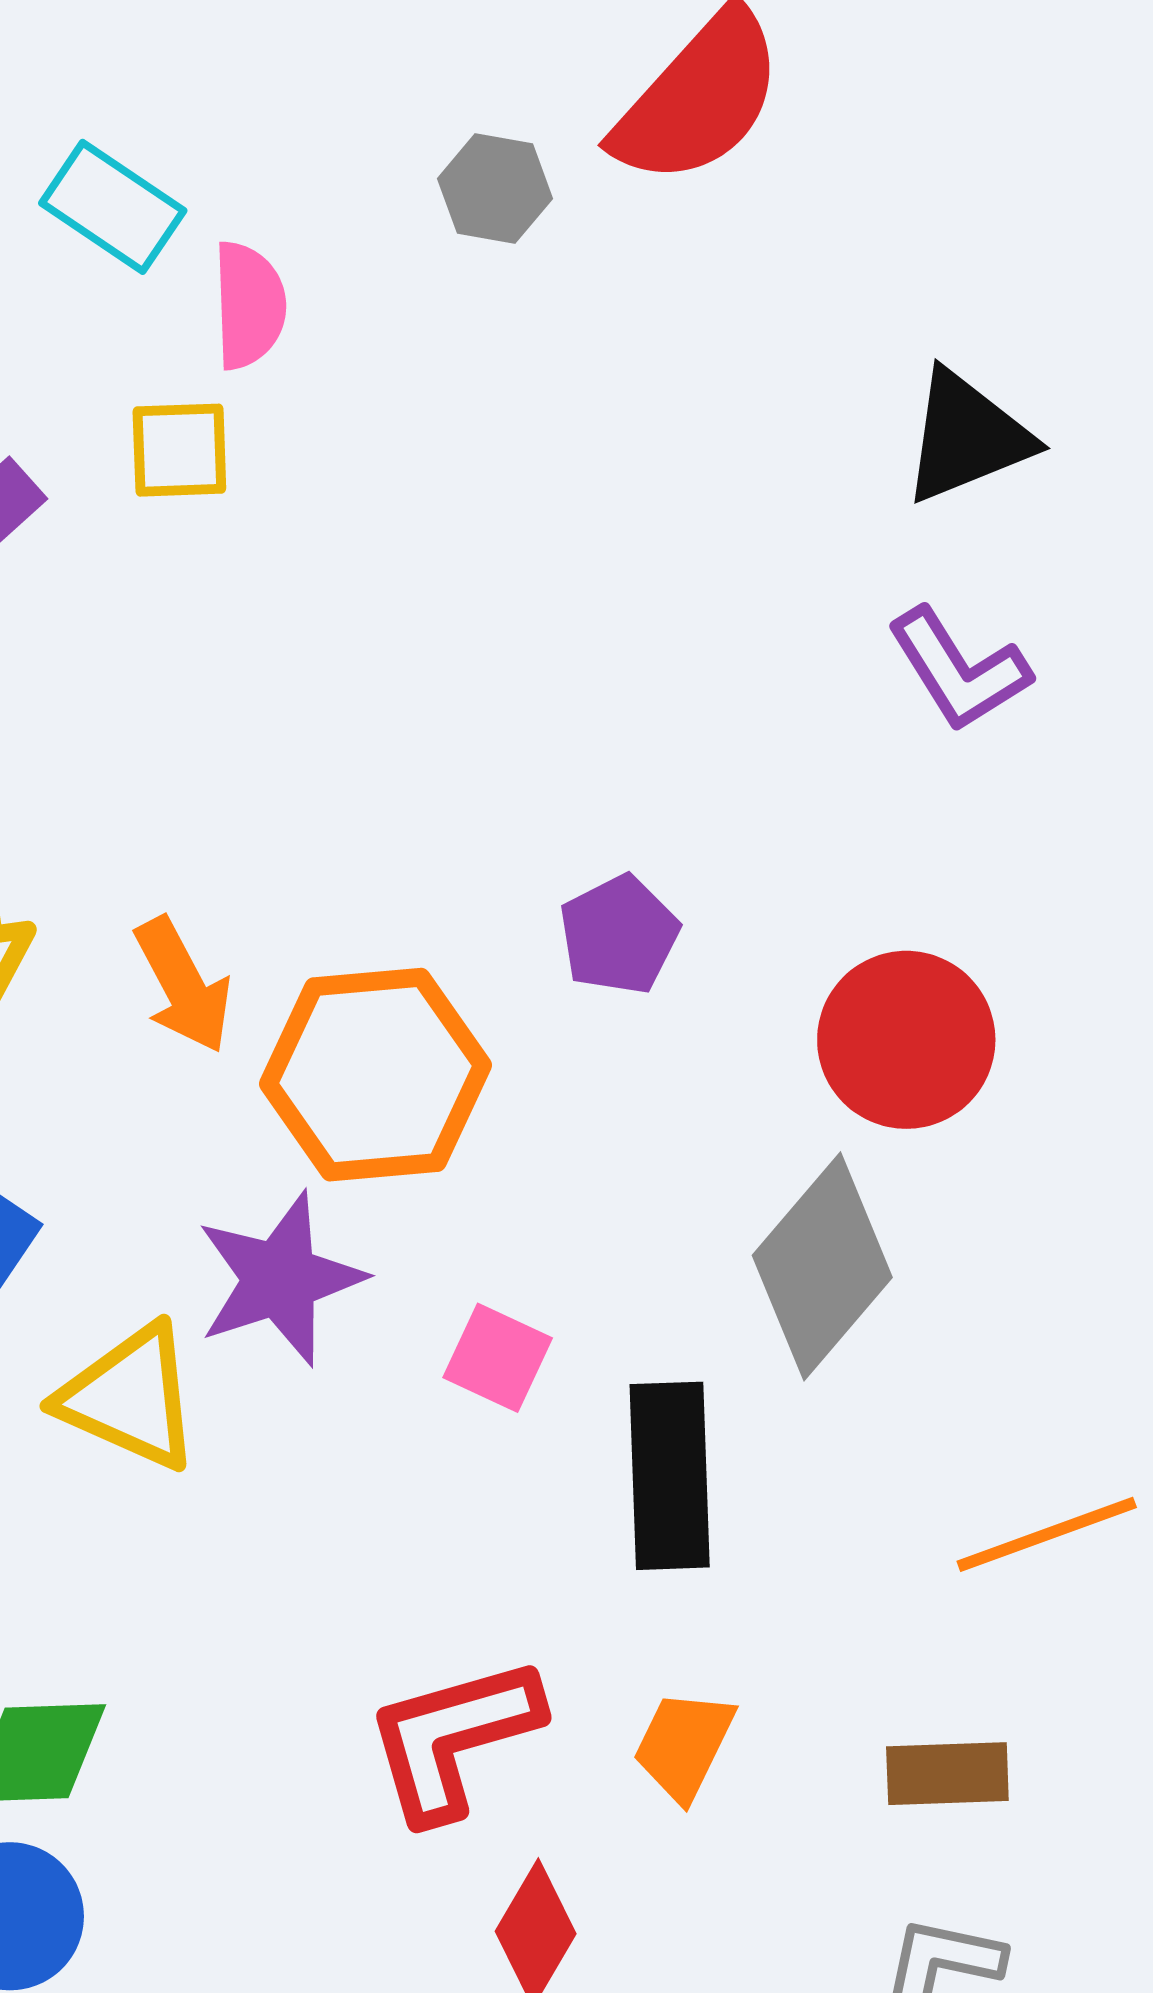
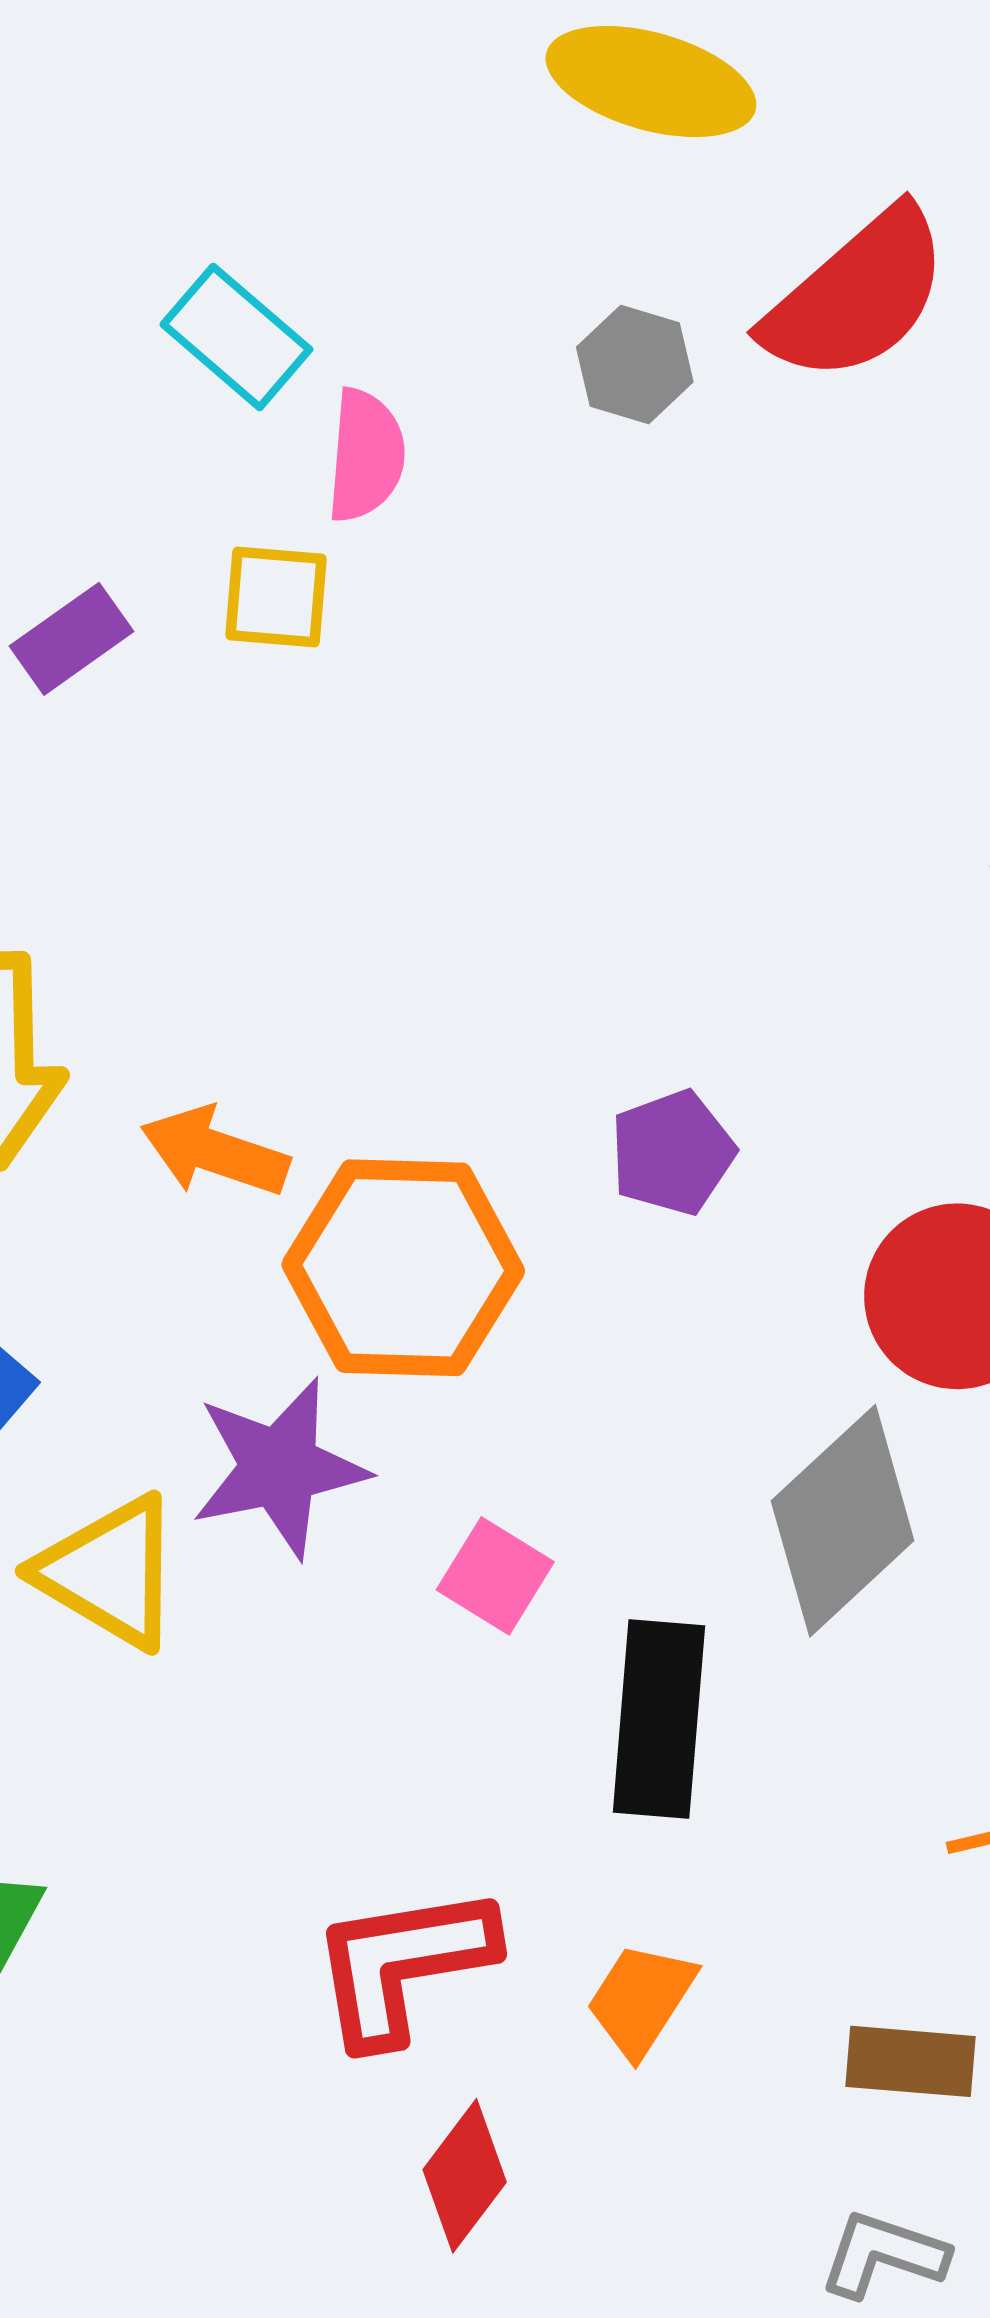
orange arrow: (183, 985) -> (215, 1152), turned 130

